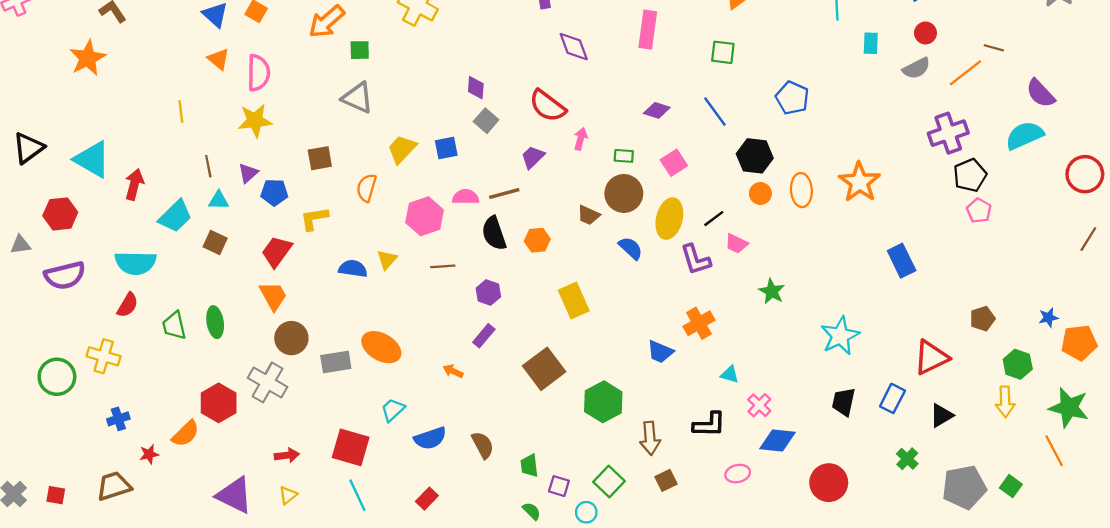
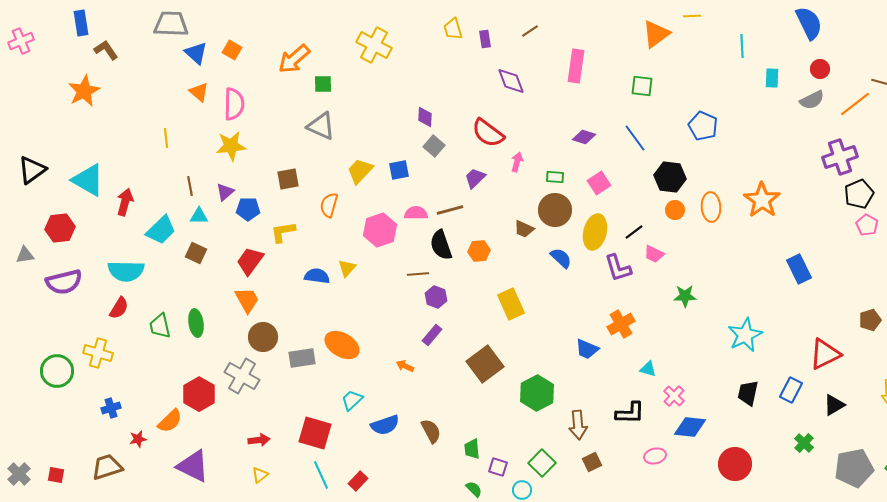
brown line: (443, 266) -> (418, 274), moved
green star: (772, 291) -> (685, 296), turned -30
purple triangle: (234, 495) -> (193, 466), moved
red rectangle: (427, 499) -> (358, 481), moved

